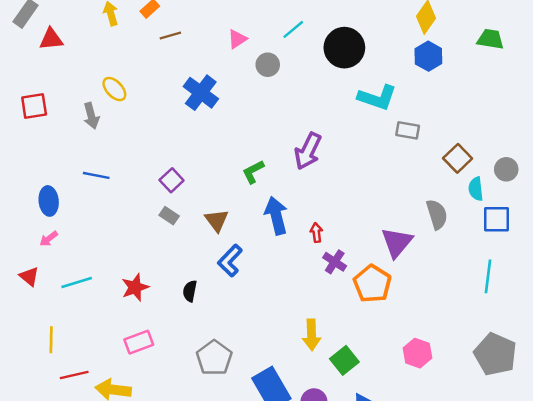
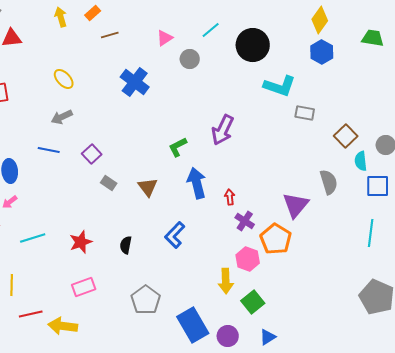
gray arrow: (91, 116) -> (62, 117), moved, turned 80
purple square: (172, 180) -> (92, 154), moved
blue L-shape: (230, 261) -> (175, 235), moved
pink hexagon: (417, 353) -> (248, 259), moved

